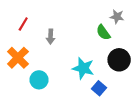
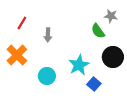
cyan star: (83, 68) -> (79, 65), turned 30
cyan circle: (39, 80) -> (47, 76), moved

